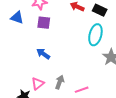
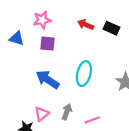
cyan ellipse: (95, 35) -> (84, 74), moved
blue arrow: (43, 54) -> (48, 79), size x1.5

